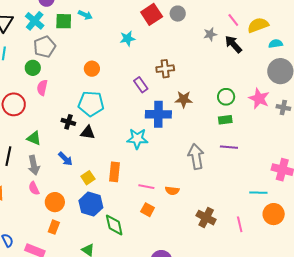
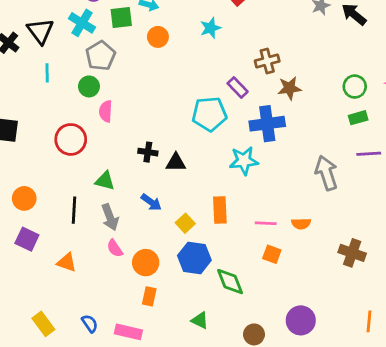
orange circle: (92, 69) -> (158, 37), moved
brown star: (184, 99) -> (289, 88), moved
cyan pentagon: (91, 104) -> (209, 114), moved

